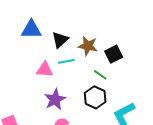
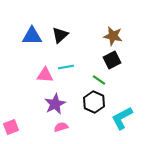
black triangle: (60, 40) -> (60, 35), moved
brown star: (88, 46) -> (113, 36), moved

